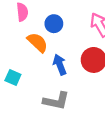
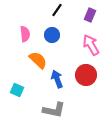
blue circle: (54, 24) -> (52, 35), moved

